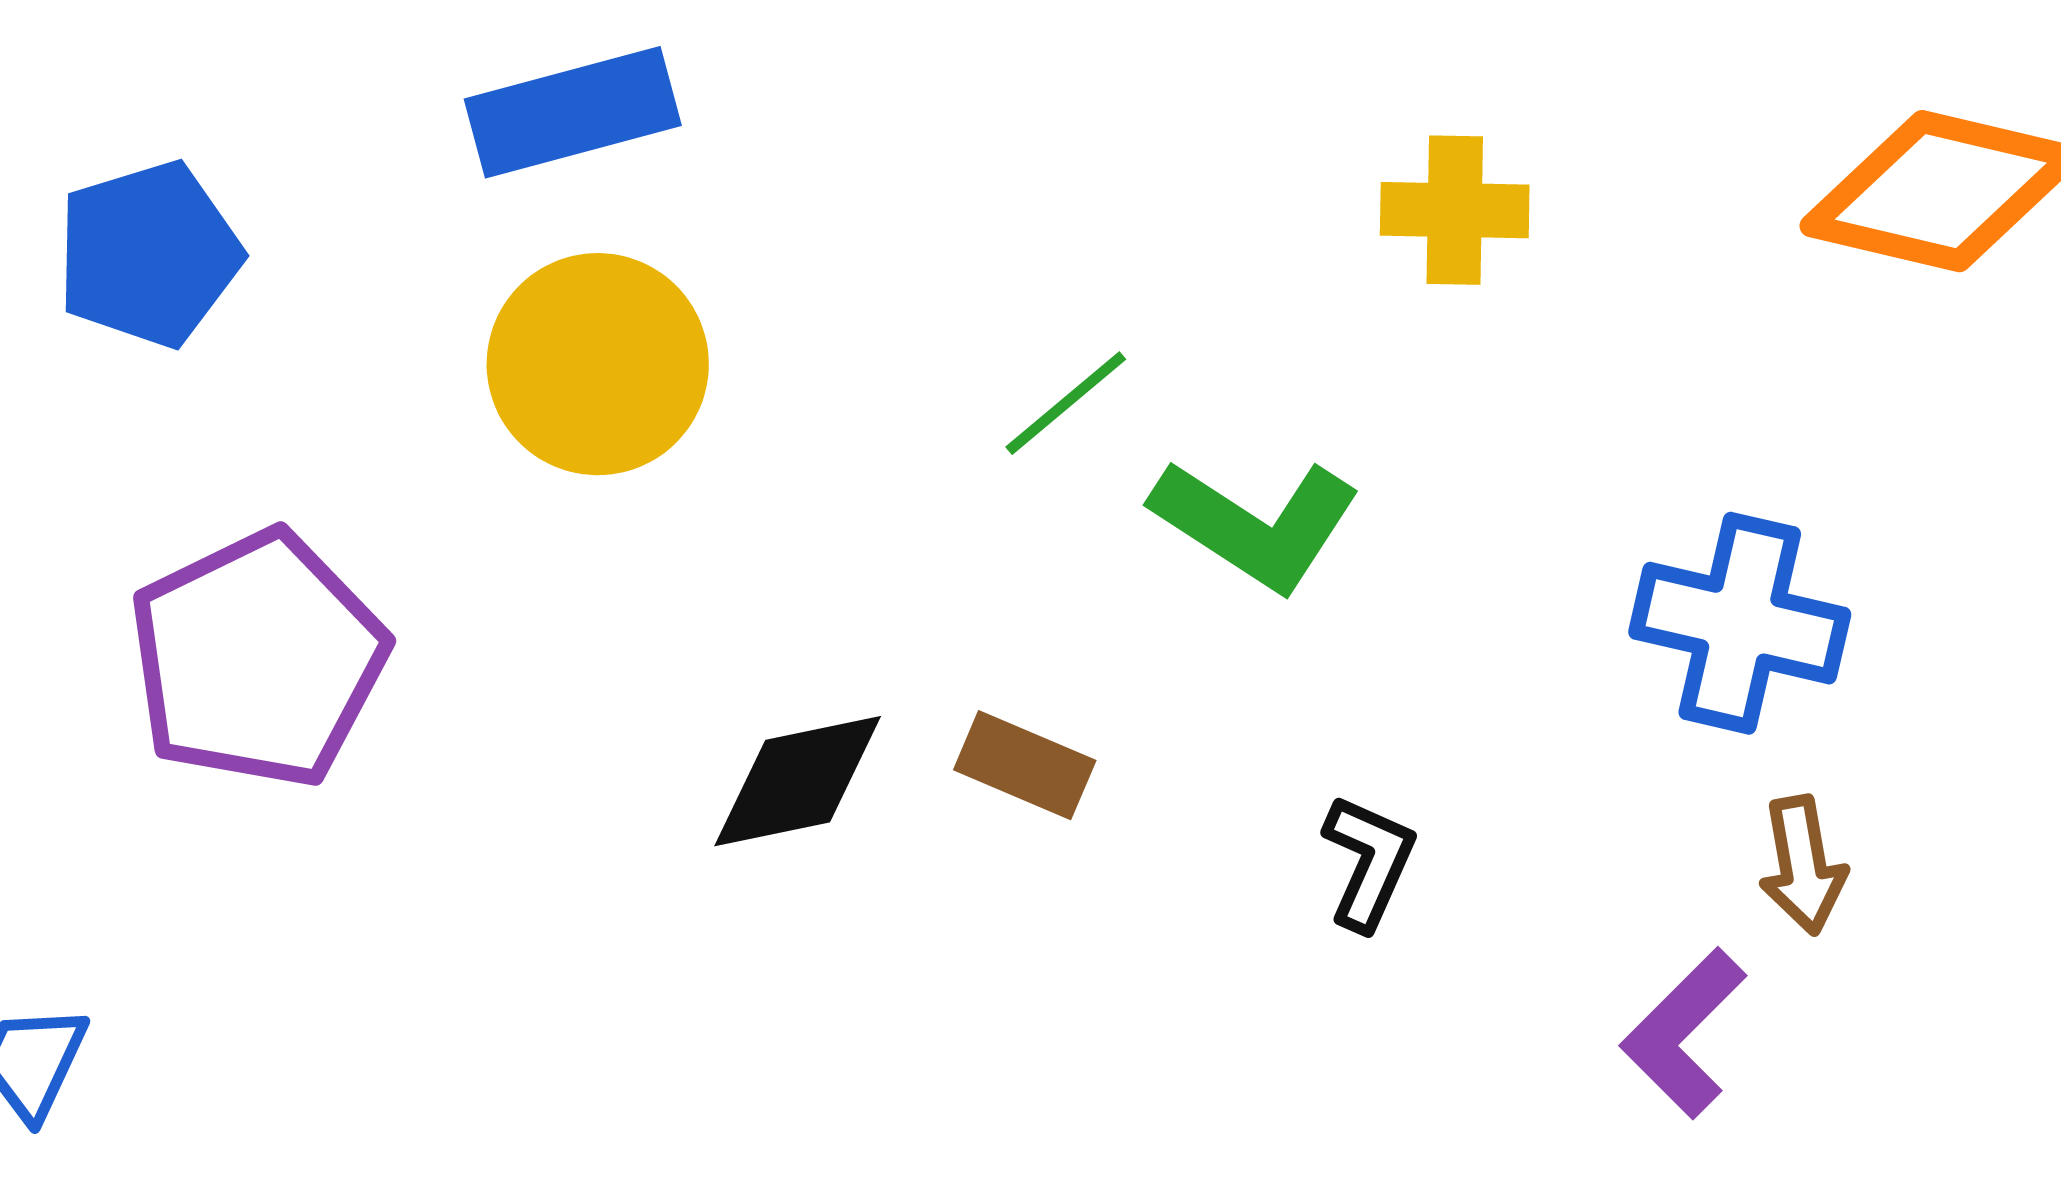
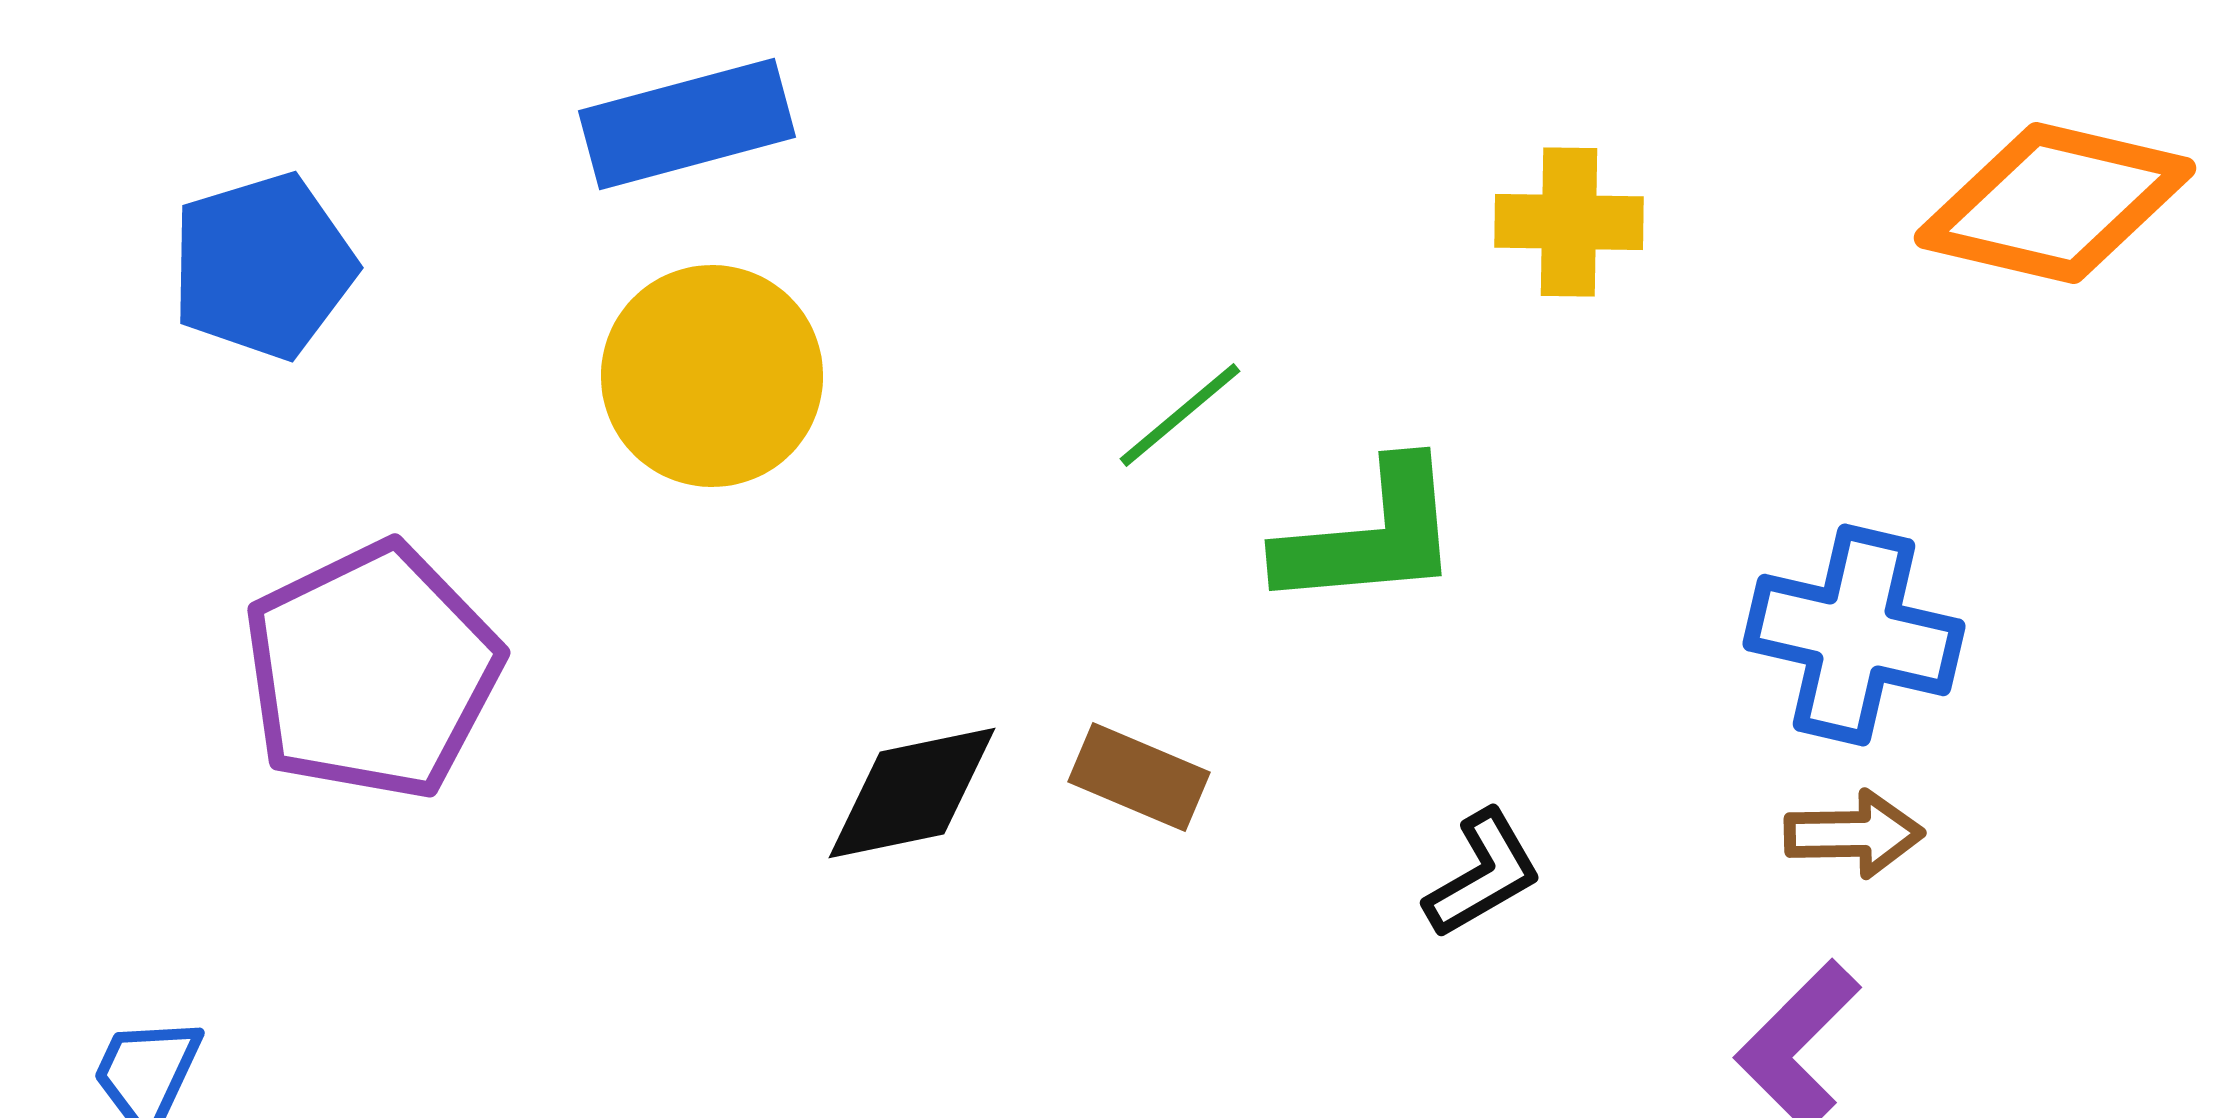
green L-shape: (1256, 524) -> (1370, 536), turned -38
black L-shape: (1369, 862) -> (1483, 874), turned 36
brown arrow: (1803, 865) -> (1854, 834), moved, turned -81

